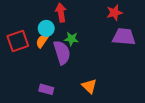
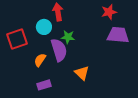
orange semicircle: (42, 41) -> (40, 60), moved
orange triangle: (89, 86) -> (82, 73), moved
purple rectangle: (46, 89) -> (44, 85), turned -32

